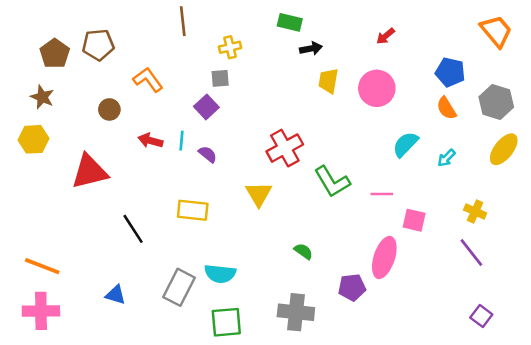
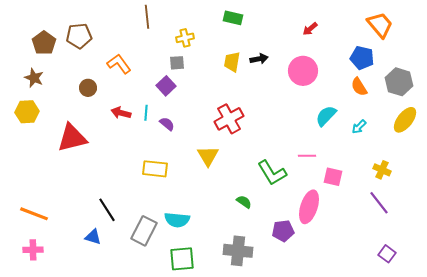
orange trapezoid: (496, 31) -> (380, 25), moved
black arrow: (311, 49) -> (259, 59), moved
yellow trapezoid: (328, 81) -> (232, 62), moved
green L-shape: (332, 182) -> (272, 173), moved
black line: (133, 229) -> (107, 210), moved
pink cross: (41, 311) -> (33, 250), size x0.7

